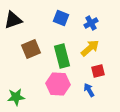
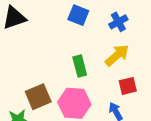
brown square: (31, 49) -> (38, 97), moved
green rectangle: (62, 56) -> (80, 66), size x0.7

